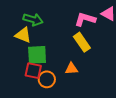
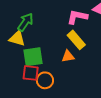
green arrow: (33, 20) -> (25, 22), turned -66
orange triangle: (71, 69) -> (68, 56), moved

